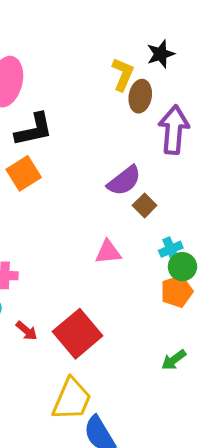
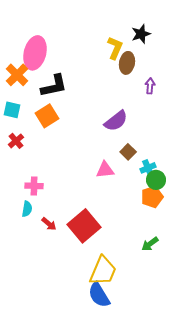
purple arrow: (174, 130) -> (150, 86), size x0.5
brown square: (145, 205) -> (128, 152), moved
yellow trapezoid: (72, 399) -> (103, 271), moved

